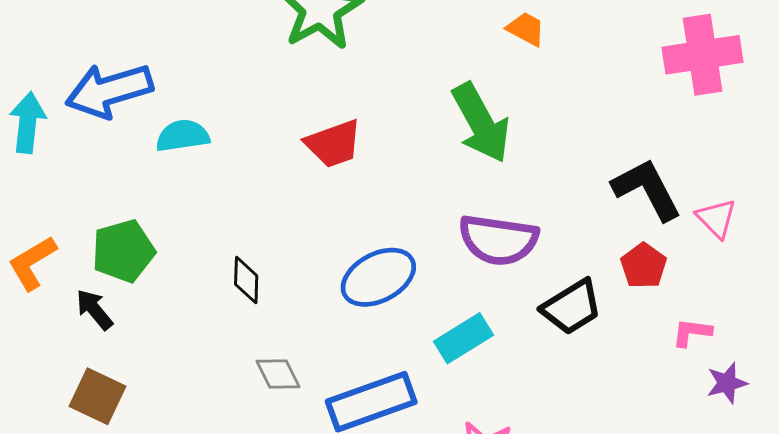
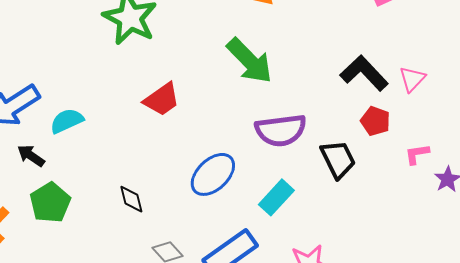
pink triangle: (716, 218) -> (412, 79), turned 44
black trapezoid: (572, 307) -> (338, 159), turned -69
black arrow: (94, 310) -> (31, 156), moved

